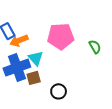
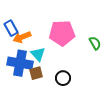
blue cross: (17, 68) -> (20, 63), turned 30
black circle: (59, 91) -> (63, 78), moved

